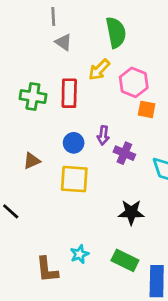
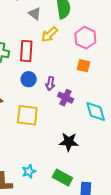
gray triangle: (63, 42) -> (35, 13), moved
pink hexagon: (134, 82) -> (85, 38), moved
blue circle: (74, 143) -> (29, 79), moved

